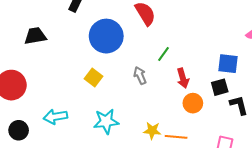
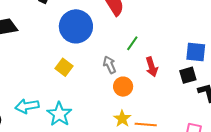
orange circle: (193, 103) -> (123, 87), moved
cyan star: (106, 121) -> (59, 114), moved, turned -30
yellow star: (152, 131) -> (122, 119), turned 30

